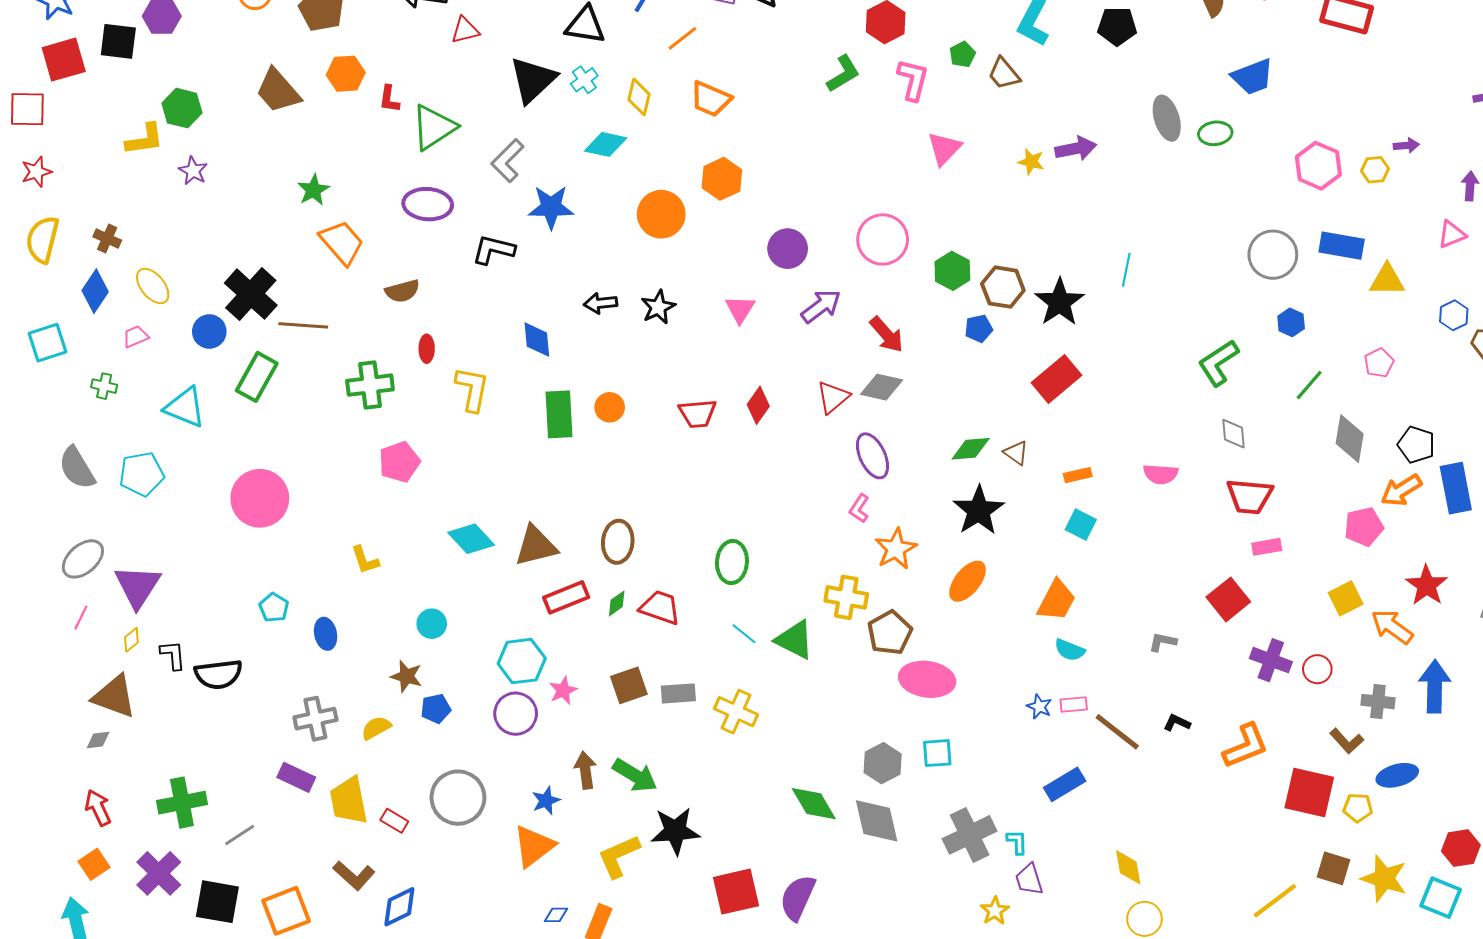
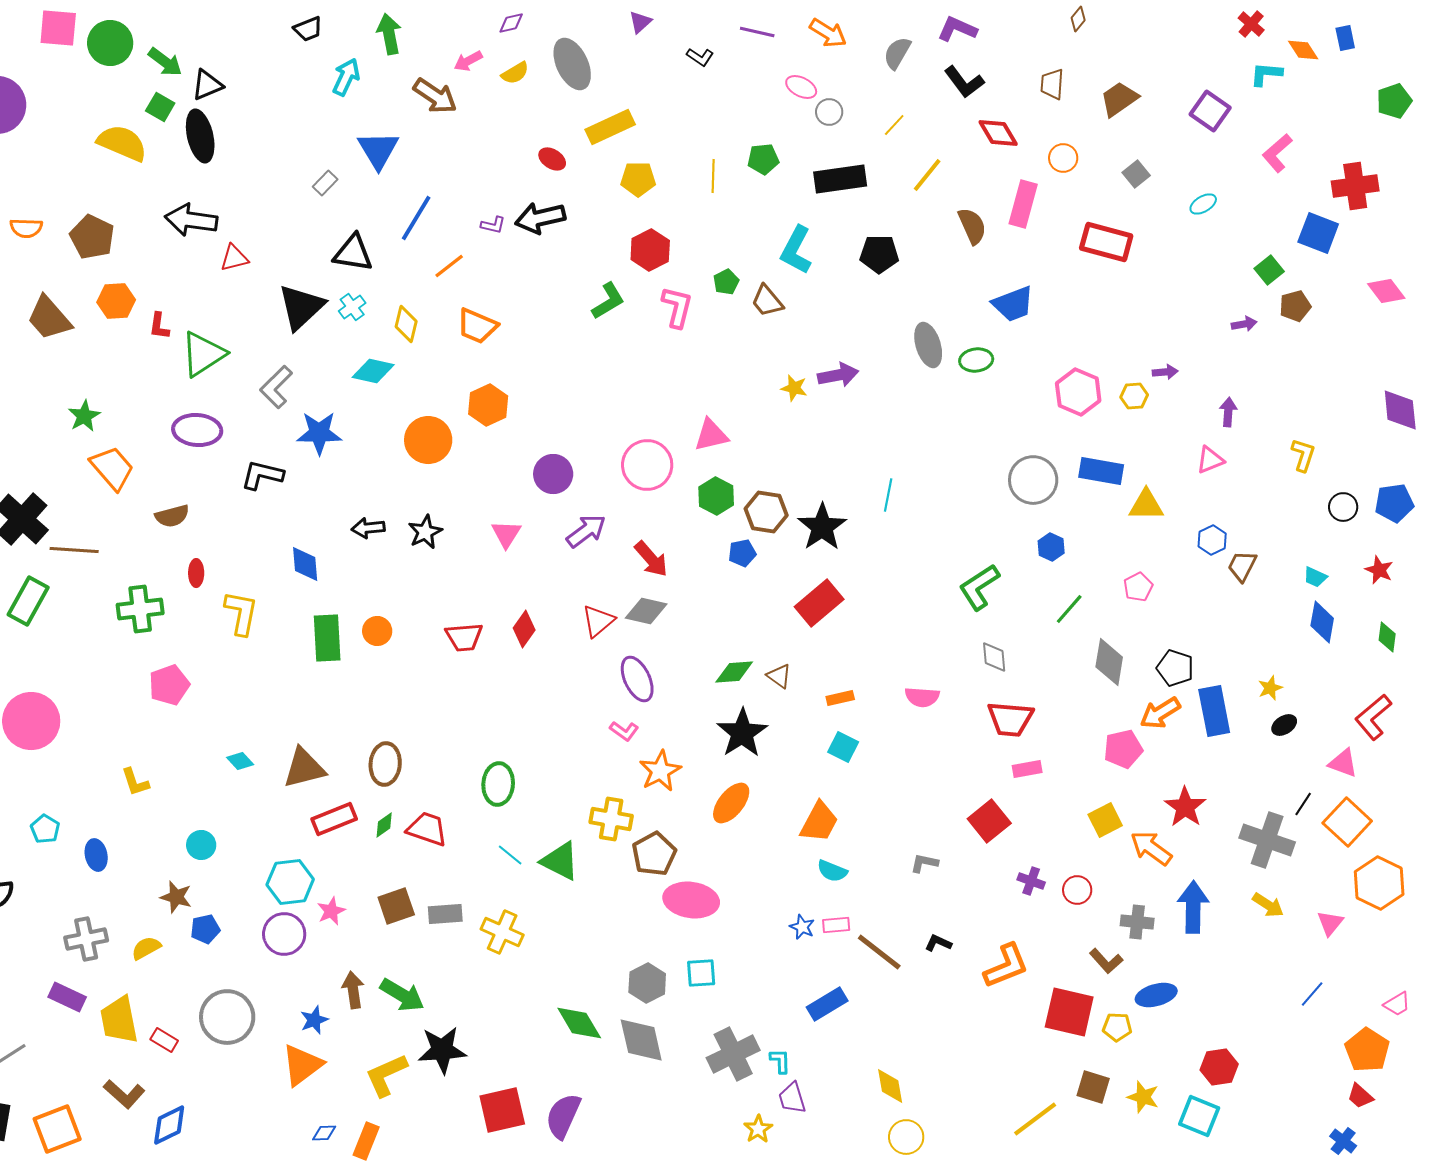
pink triangle: (944, 148) -> (711, 435), moved, turned 33
pink L-shape: (859, 508) -> (624, 731), turned -88
cyan diamond: (471, 539) -> (240, 761), size x0.6
purple cross: (1271, 660) -> (1031, 881), size x0.7
yellow star: (1384, 878) -> (1143, 1097), size x0.7

